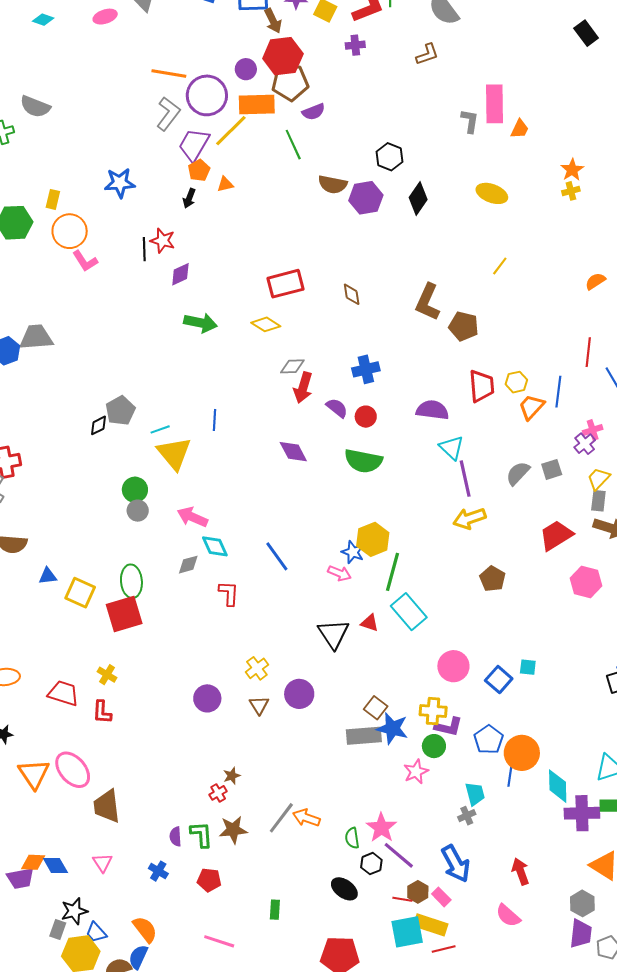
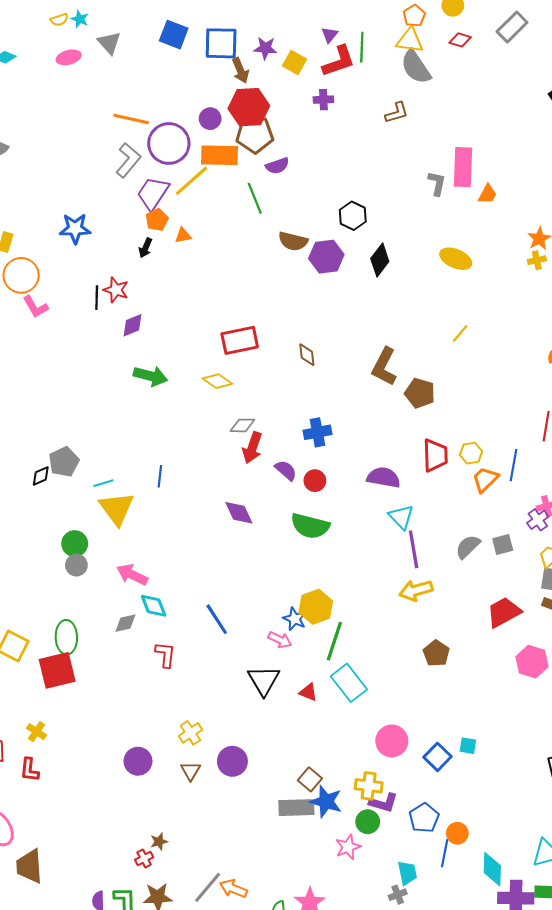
black triangle: (333, 634) -> (264, 680), moved
orange circle: (522, 753) -> (457, 833), size x0.6

